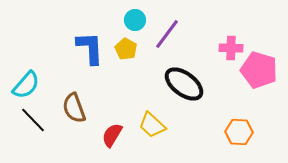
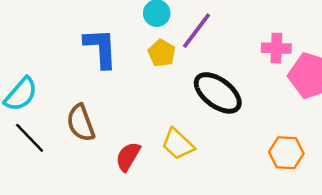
yellow pentagon: (126, 49) -> (162, 53), moved

